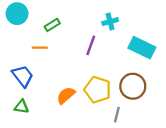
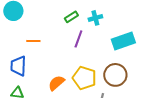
green rectangle: (52, 25) -> (71, 17), moved
cyan rectangle: (142, 48) -> (123, 41), turned -45
blue trapezoid: (23, 76) -> (18, 66), turned -140

